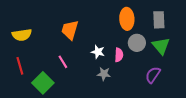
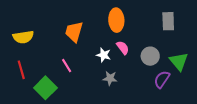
orange ellipse: (127, 19) -> (116, 20), moved
gray circle: (137, 43) -> (150, 56), moved
green triangle: (161, 46) -> (179, 61), moved
pink semicircle: (119, 55) -> (123, 48), moved, turned -40

